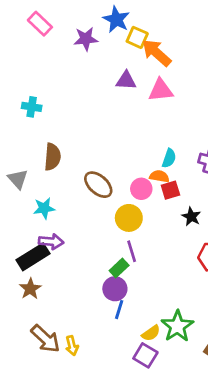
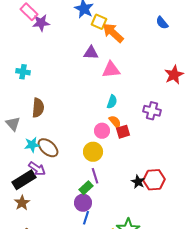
purple star: (86, 39) -> (41, 23), moved
pink triangle: (161, 90) -> (111, 70), moved
cyan semicircle: (169, 158) -> (112, 102), moved
orange semicircle: (159, 176) -> (115, 122), turned 40
brown ellipse: (98, 185) -> (48, 148), moved
black star: (191, 217) -> (138, 182), moved
purple arrow: (51, 242) -> (37, 169), turned 30

